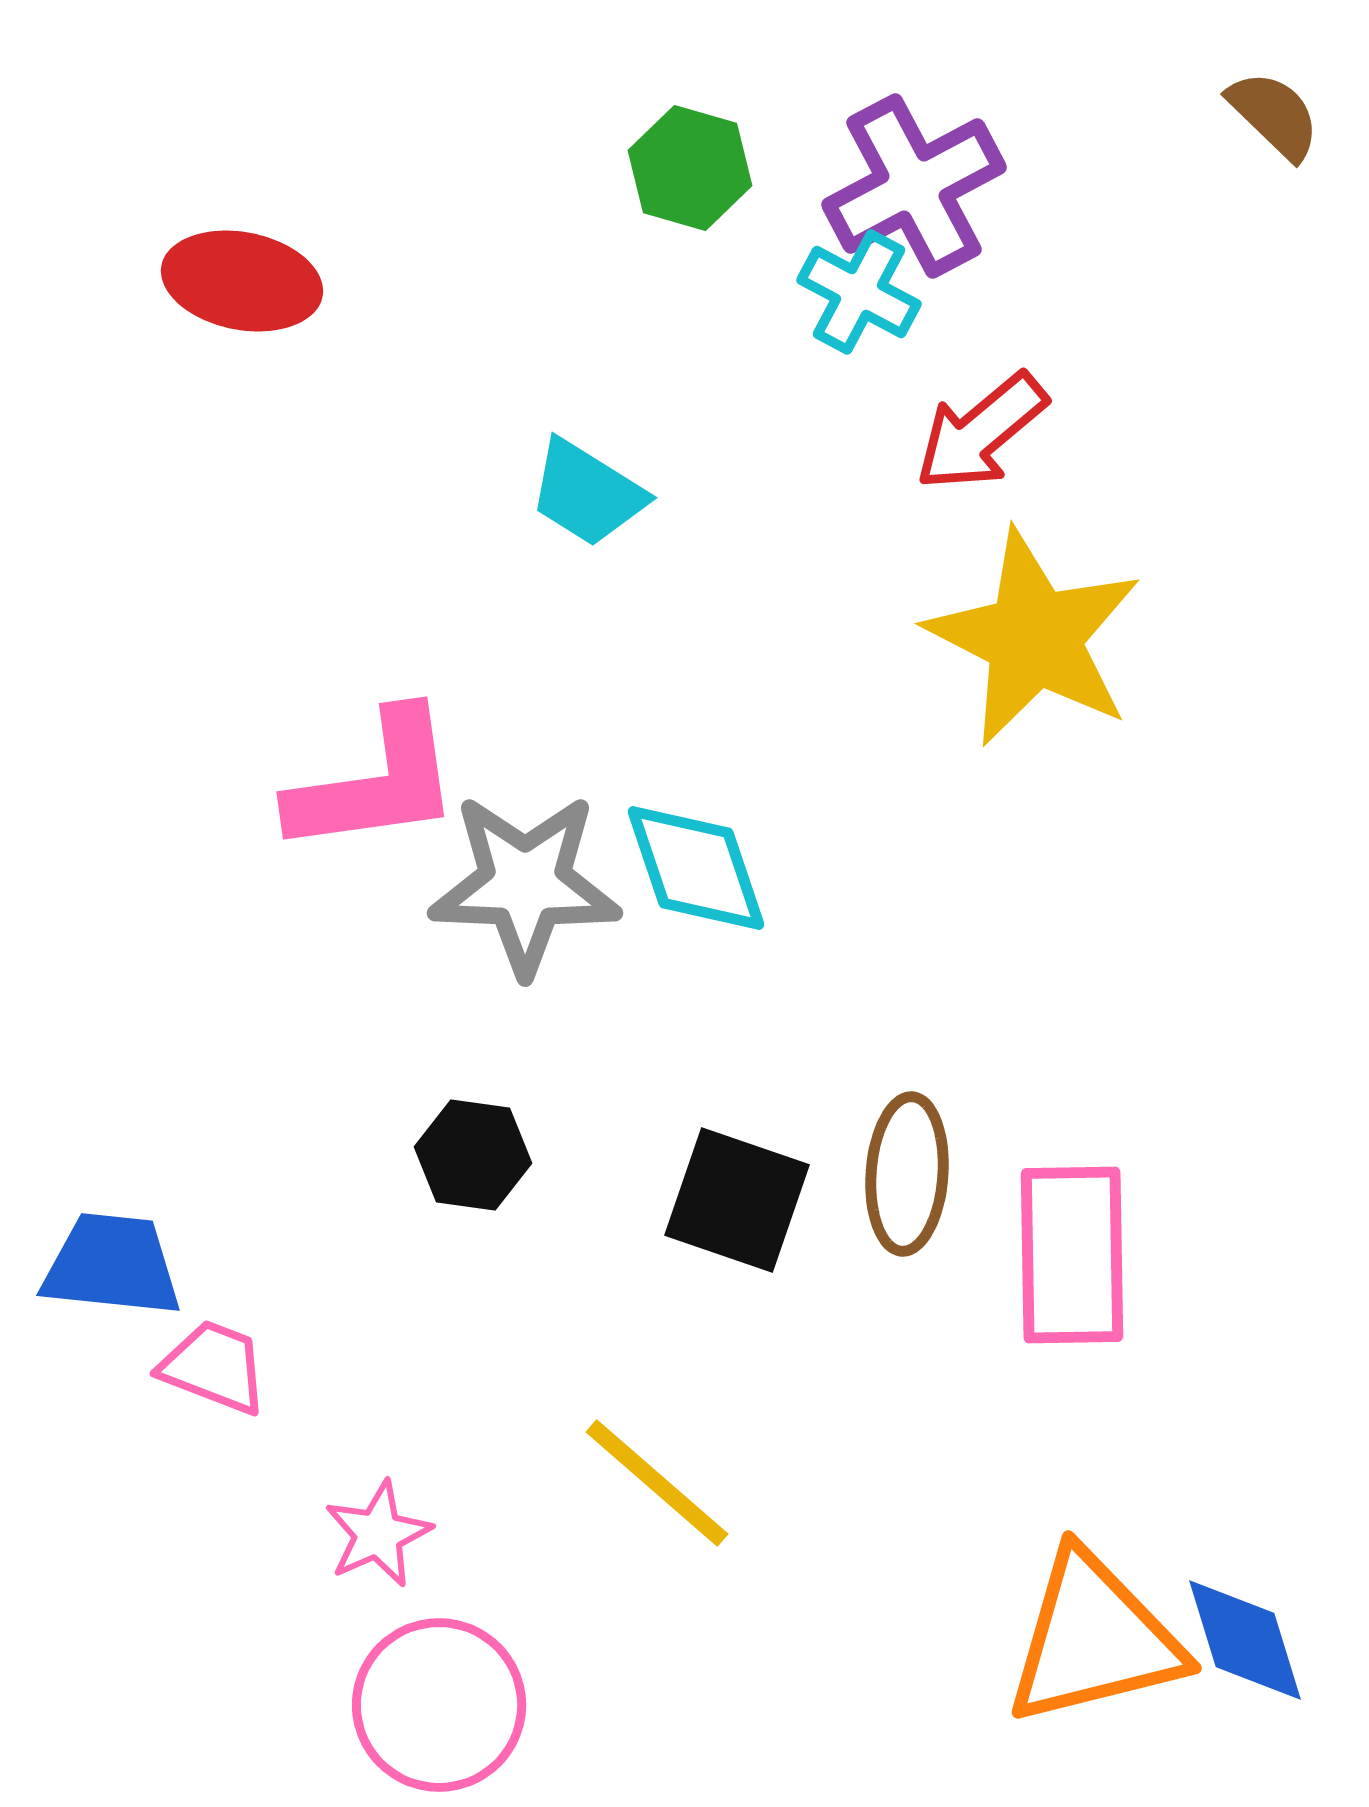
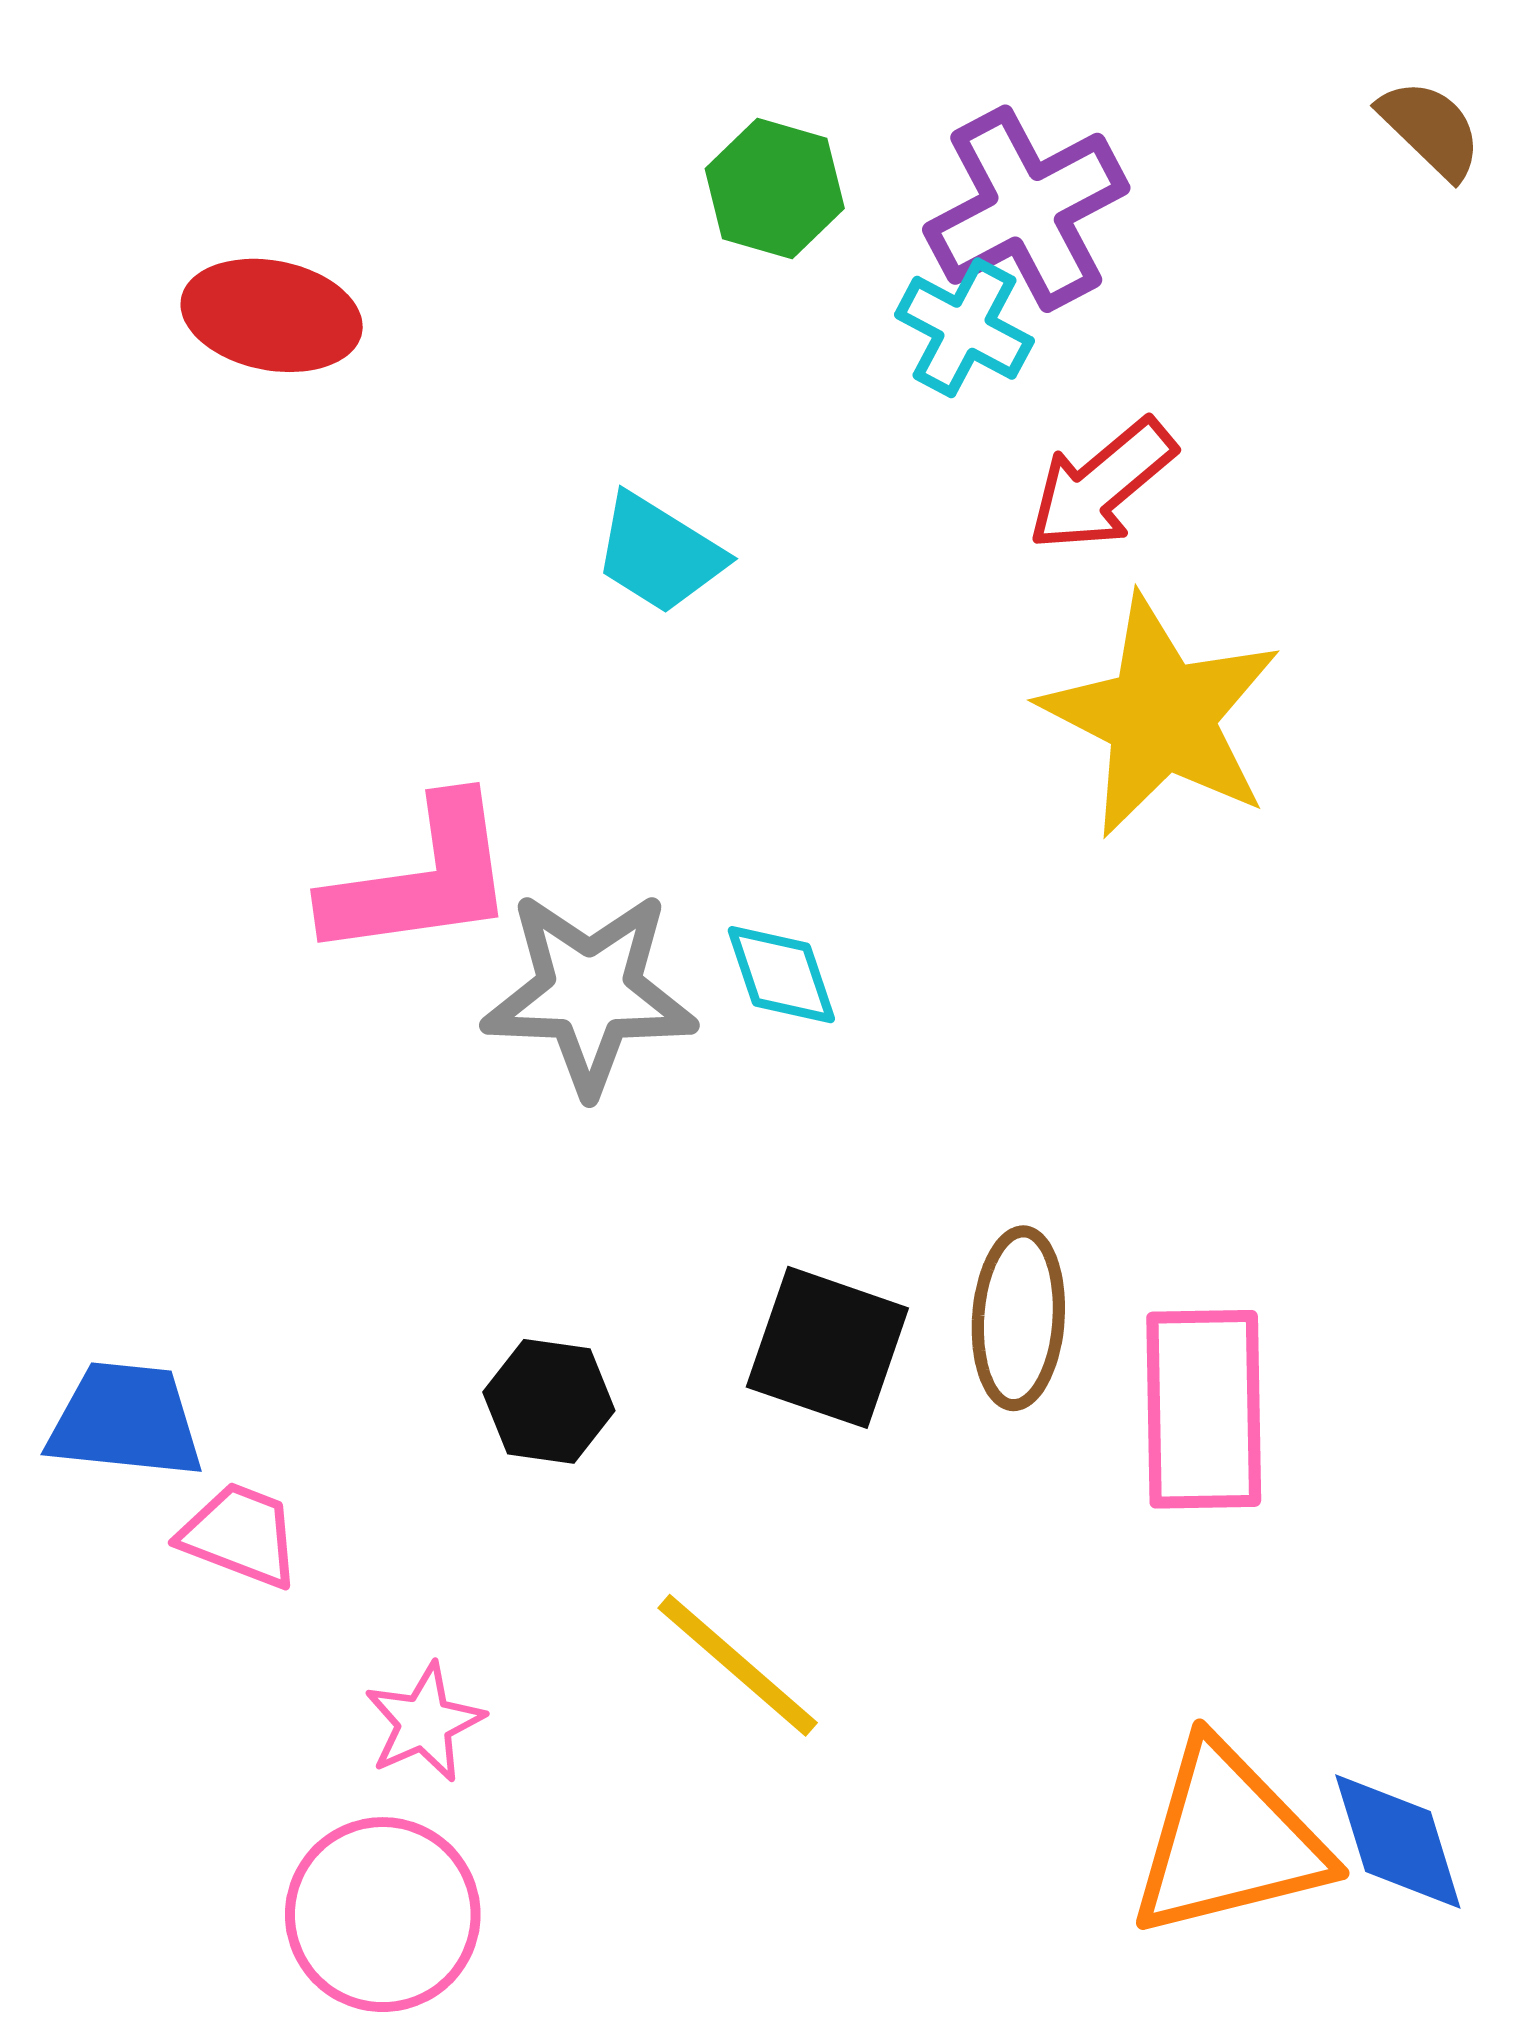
cyan diamond: (696, 868) -> (781, 975), size x0.7
black hexagon: (473, 1155) -> (549, 1401), moved
pink circle: (439, 1705) -> (383, 1915), moved

